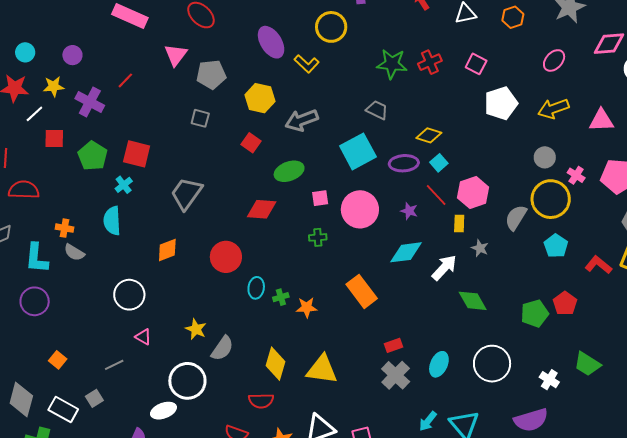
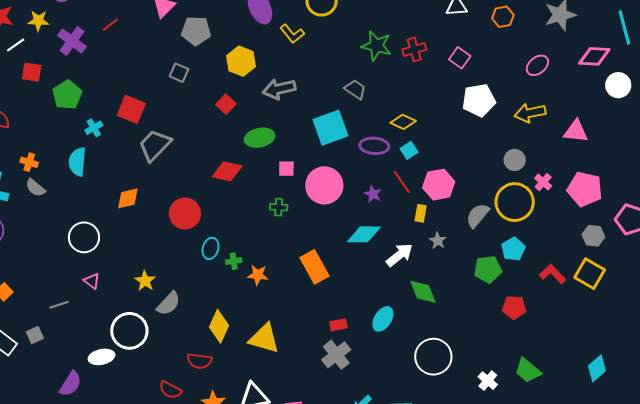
red square: (137, 154) -> (131, 109), moved
red pentagon: (565, 303) -> (514, 307), turned 30
green pentagon: (535, 313) -> (488, 269), moved
cyan ellipse: (439, 364) -> (383, 319), moved

